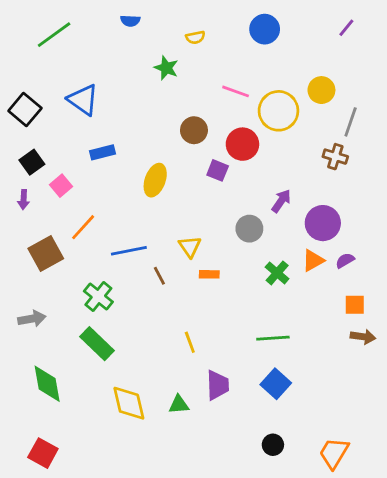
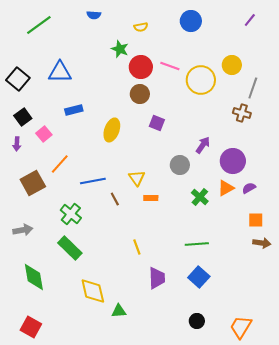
blue triangle: (83, 100) -> (60, 72), turned -35
red circle: (242, 144) -> (141, 67), moved
green triangle: (179, 405) -> (119, 311), moved

